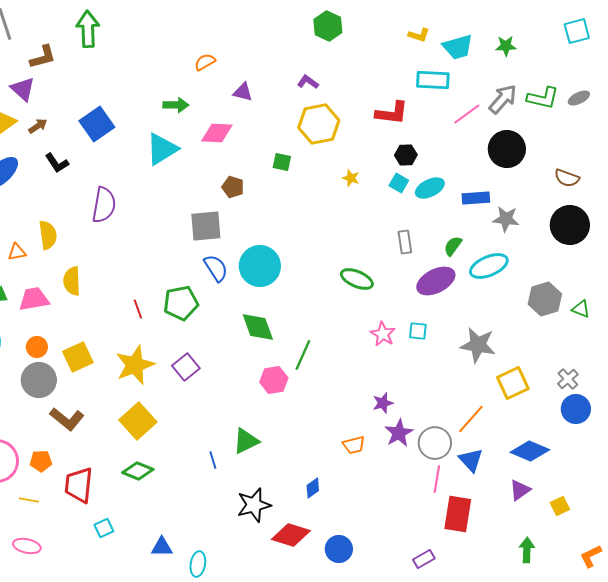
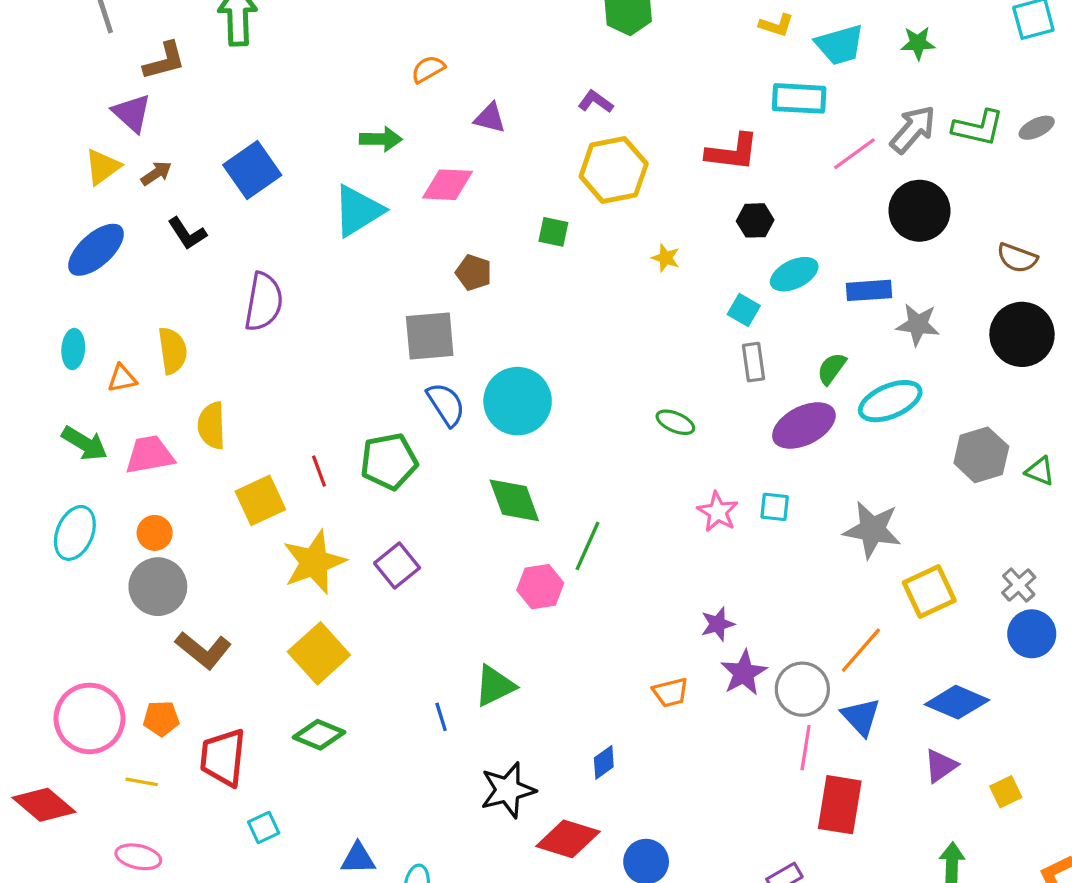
cyan square: (399, 183) -> (744, 310), moved
green ellipse: (357, 279) -> (675, 422), size x0.7
yellow square: (78, 357) -> (260, 500), moved

